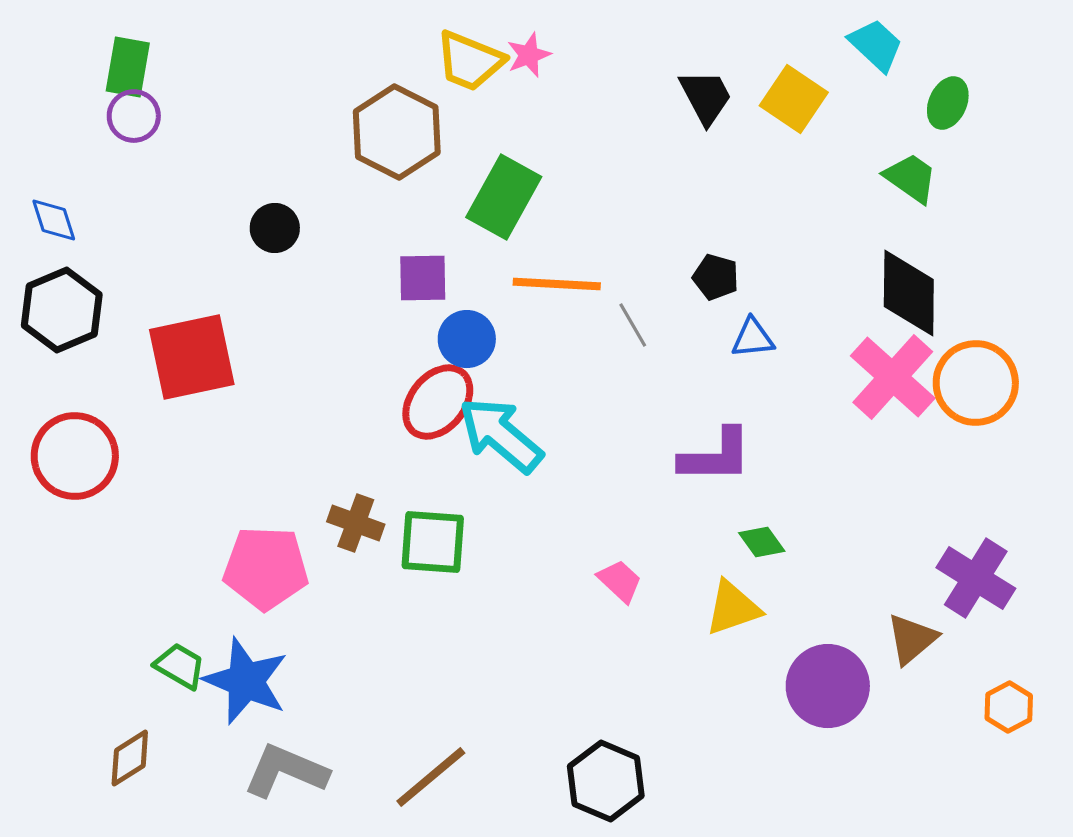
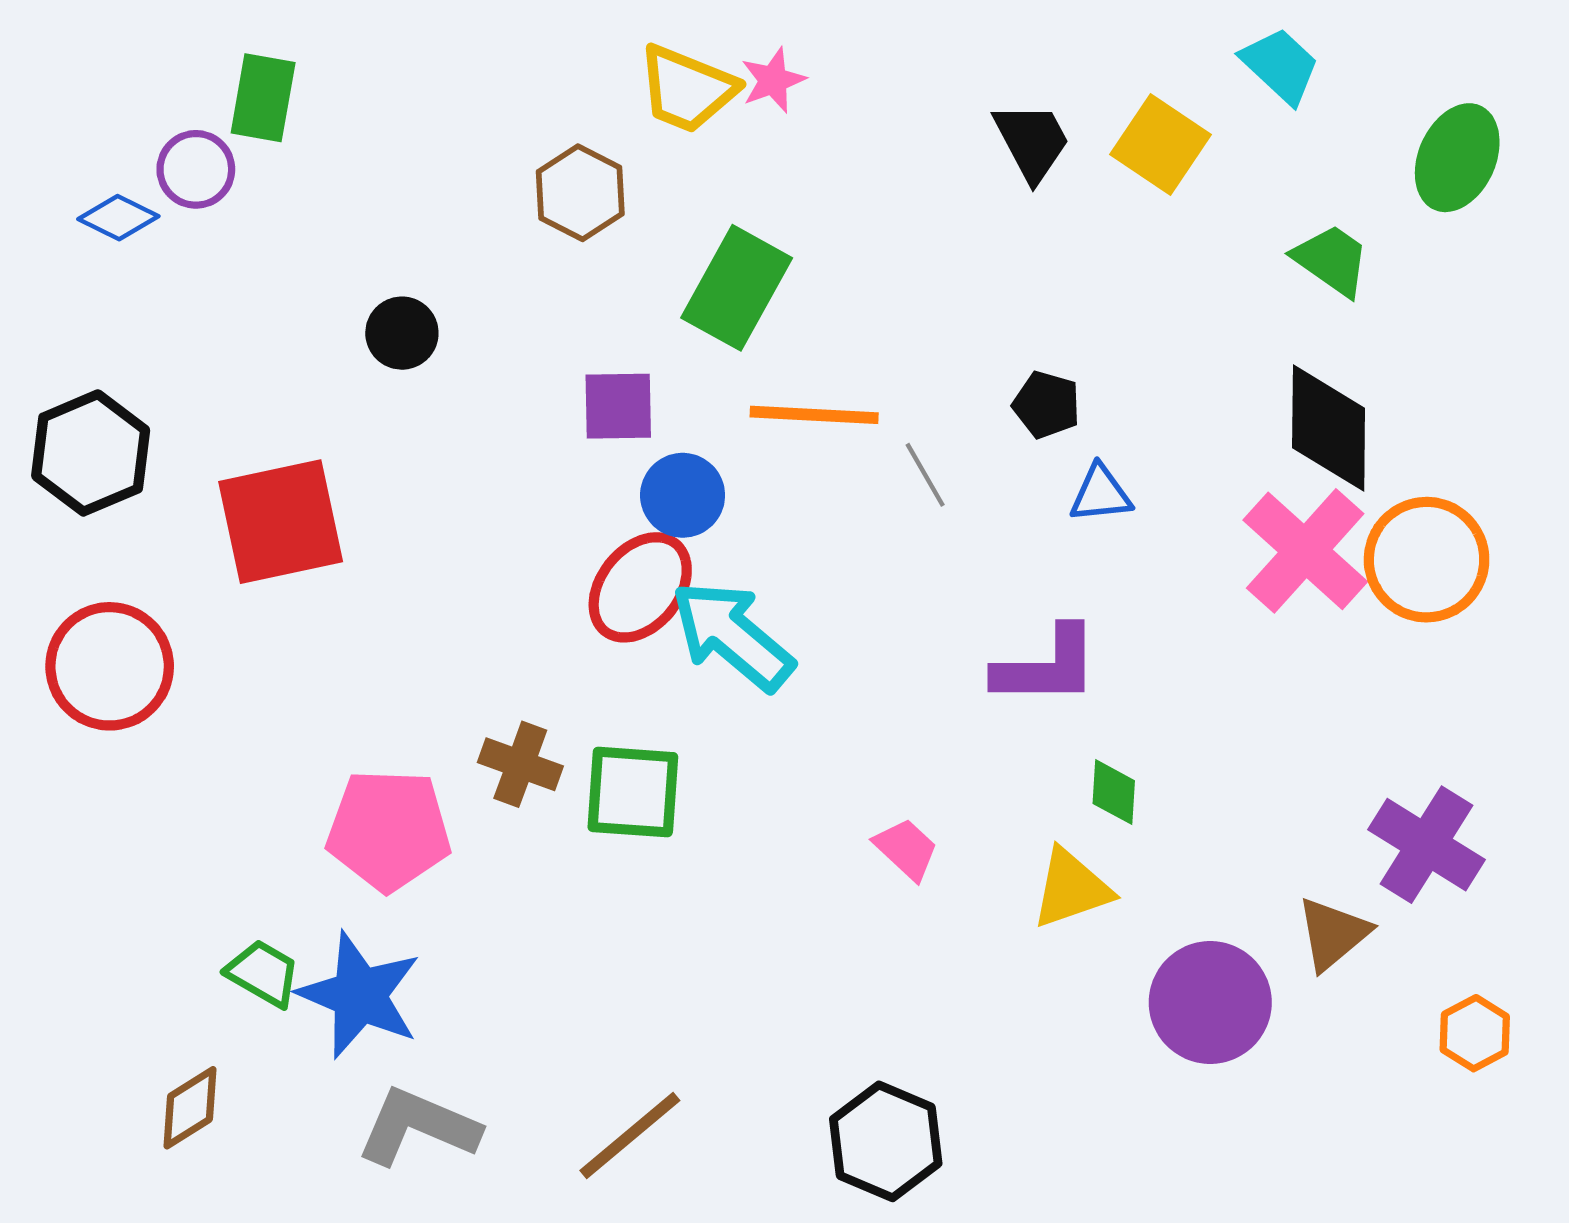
green rectangle: (128, 67) -> (263, 98), moved
green ellipse: (948, 103) -> (1457, 158), moved, size x1.4
brown hexagon: (397, 132) -> (580, 193), size x0.7
blue diamond: (54, 220) -> (118, 218), moved, turned -46
green diamond: (762, 542) -> (1114, 792), turned 39

